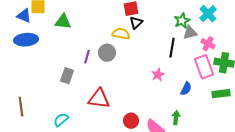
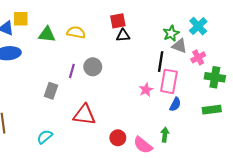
black triangle: (136, 23) -> (123, 35), turned 40
gray triangle: (190, 33) -> (179, 46), turned 35
yellow semicircle: (121, 34) -> (76, 32), moved
pink cross: (208, 44) -> (198, 57), turned 32
pink rectangle: (204, 67) -> (169, 81), moved, turned 30

